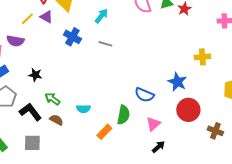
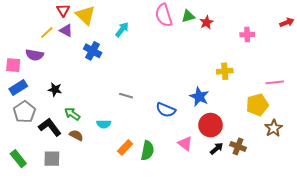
gray line: (105, 44) -> (126, 96), moved
green semicircle: (123, 115) -> (147, 151), moved
pink triangle: (153, 124) -> (185, 143), moved, turned -42
black arrow: (158, 147) -> (217, 148), moved

